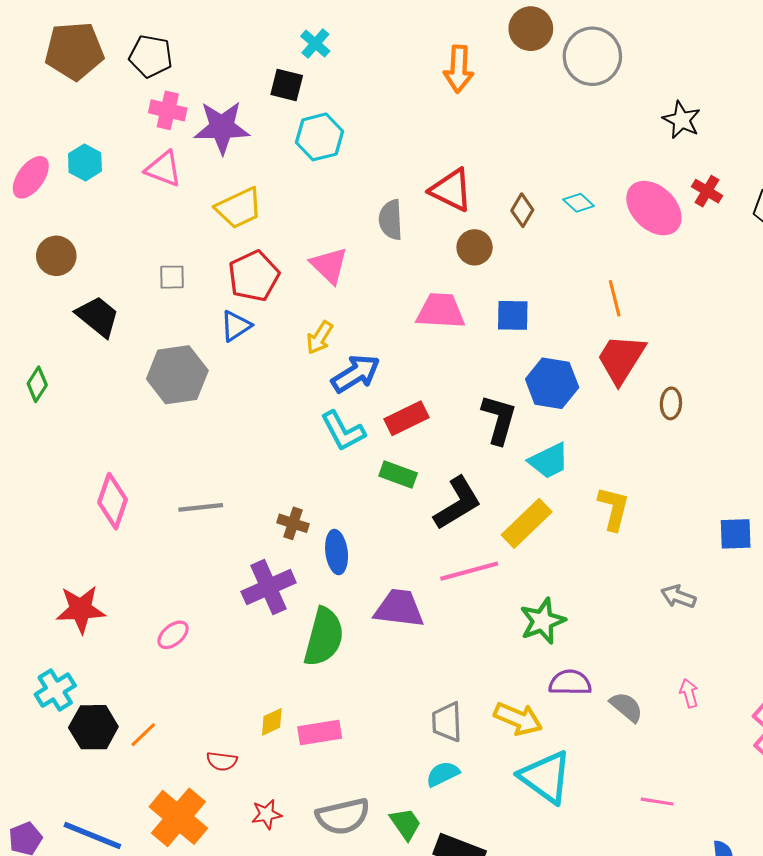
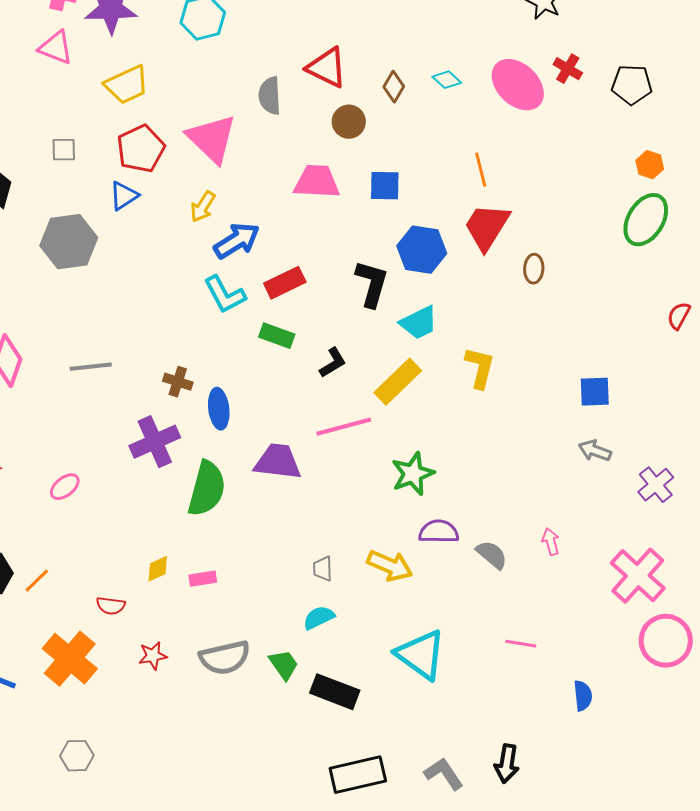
pink triangle: (329, 265) -> (212, 139), size x1.4
black L-shape: (458, 503) -> (333, 363), size x0.6
gray arrow: (678, 597) -> (595, 451), moved
gray trapezoid: (447, 722) -> (323, 569), size x0.7
pink rectangle: (320, 732) -> (203, 579), size x0.7
cyan triangle: (546, 777) -> (421, 655), moved

